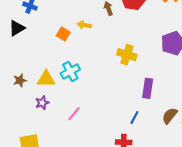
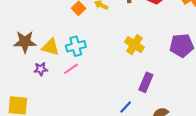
brown star: (20, 80) -> (25, 42), size x1.6
pink line: (74, 114) -> (71, 69), moved

